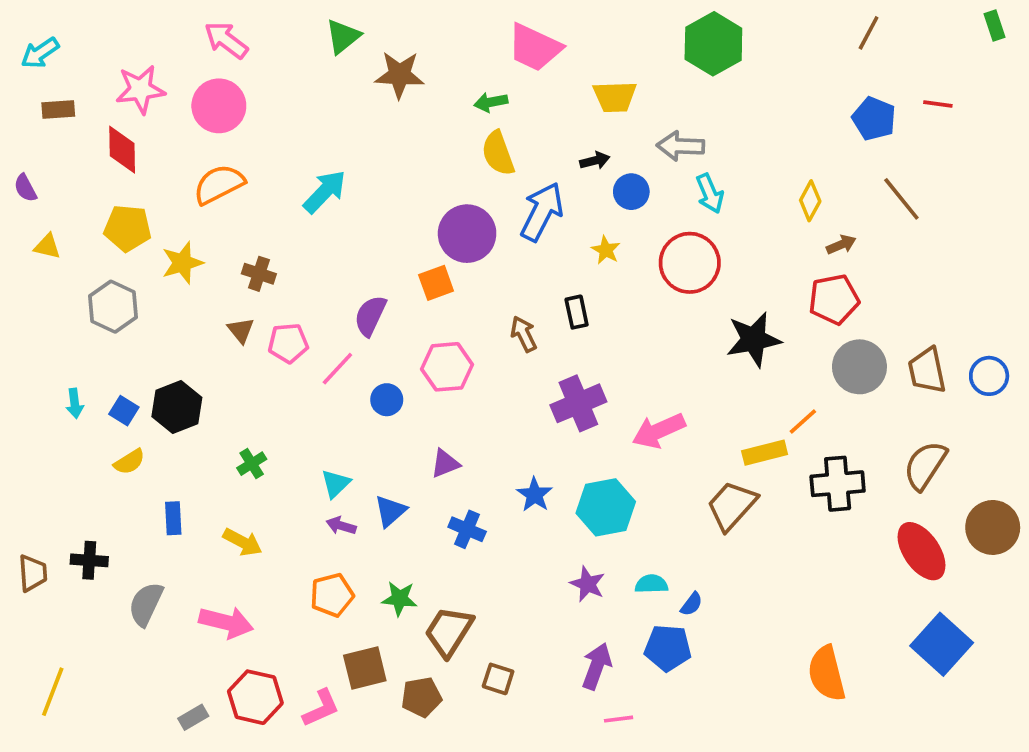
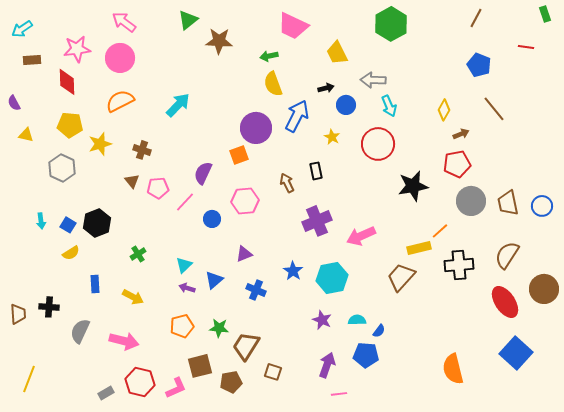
yellow trapezoid: (615, 97) -> (337, 53), turned 65
red line: (938, 104) -> (526, 47), moved

